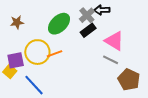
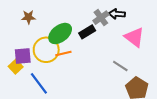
green ellipse: (59, 24) -> (60, 33), moved
black rectangle: (88, 30) -> (87, 32), moved
pink triangle: (114, 41) -> (134, 37), moved

